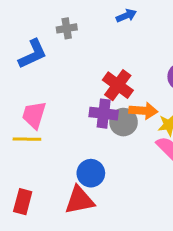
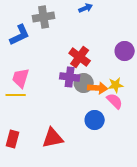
gray cross: (67, 28) -> (44, 17), size x1.5
orange arrow: (143, 111) -> (98, 88), moved
blue circle: (91, 173) -> (95, 120), moved

